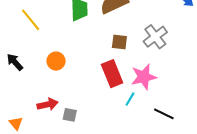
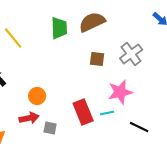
orange circle: (56, 61) -> (37, 96), moved
red rectangle: (112, 74) -> (83, 112), moved
cyan line: (130, 99) -> (107, 113), turned 48

